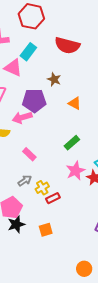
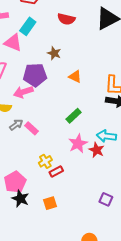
red semicircle: (67, 45) -> (66, 19), size x0.7
gray arrow: (25, 181) -> (16, 125), moved
black star: (16, 224) -> (20, 199), turned -30

